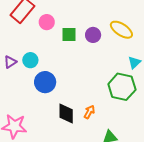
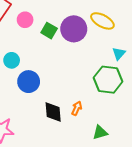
green square: (69, 34) -> (49, 31), turned 35
purple circle: (93, 35) -> (74, 29), size x1.6

